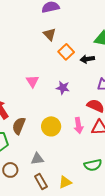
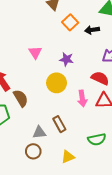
brown semicircle: (19, 126) -> (21, 98), turned 126
yellow circle: (51, 126) -> (57, 83), moved
brown circle: (10, 170) -> (33, 151), moved
brown rectangle: (41, 182) -> (59, 124), moved

